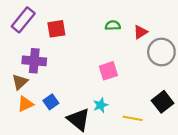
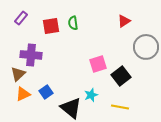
purple rectangle: (23, 20) -> (21, 18), size x0.6
green semicircle: (113, 25) -> (73, 23), moved, turned -96
red triangle: (140, 32) -> (124, 21), moved
black square: (163, 102) -> (121, 76), moved

